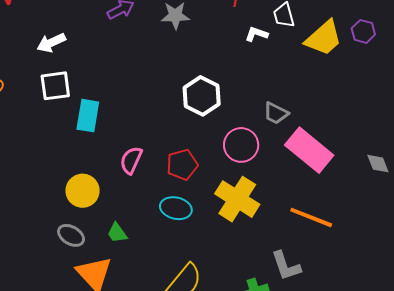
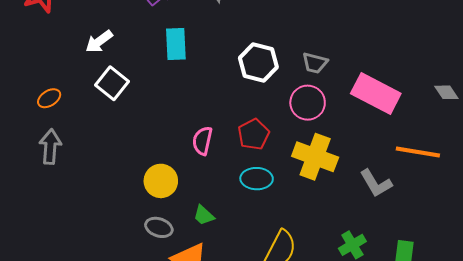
white square: (55, 86) -> (112, 83), turned -32
gray trapezoid: (276, 113) -> (315, 63), moved
cyan rectangle: (88, 116) -> (176, 44), moved
orange line: (311, 217) -> (418, 152), moved
gray L-shape: (286, 266) -> (376, 183), moved

